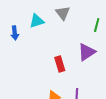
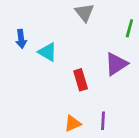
cyan triangle: (37, 21) -> (48, 52), moved, turned 49

